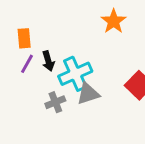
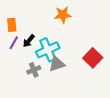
orange star: (114, 21) -> (63, 15), moved, turned 30
black arrow: (48, 61) -> (29, 41), turned 56

